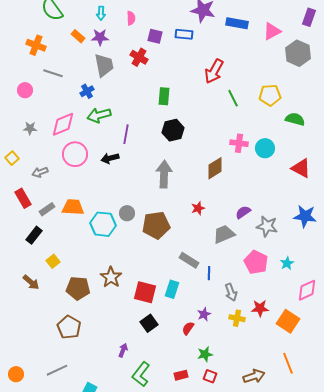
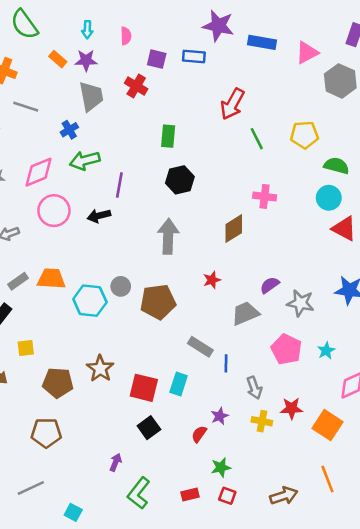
cyan circle: (265, 148) -> (329, 198), moved
yellow square: (53, 261) -> (26, 348), turned 32
brown pentagon: (69, 327) -> (46, 433), turned -30

